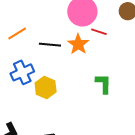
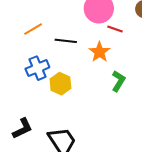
orange star: (78, 44) -> (99, 52), moved
green L-shape: (103, 84) -> (118, 81), turned 30

